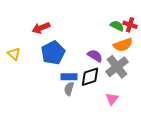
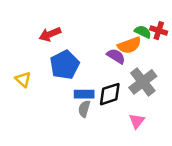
orange semicircle: (123, 45) -> (129, 45), moved
yellow triangle: (14, 54) -> (23, 79), moved
purple semicircle: (95, 56) -> (116, 56), moved

